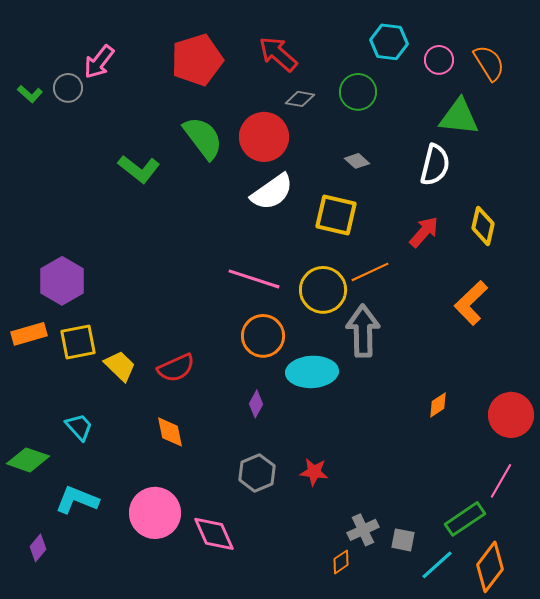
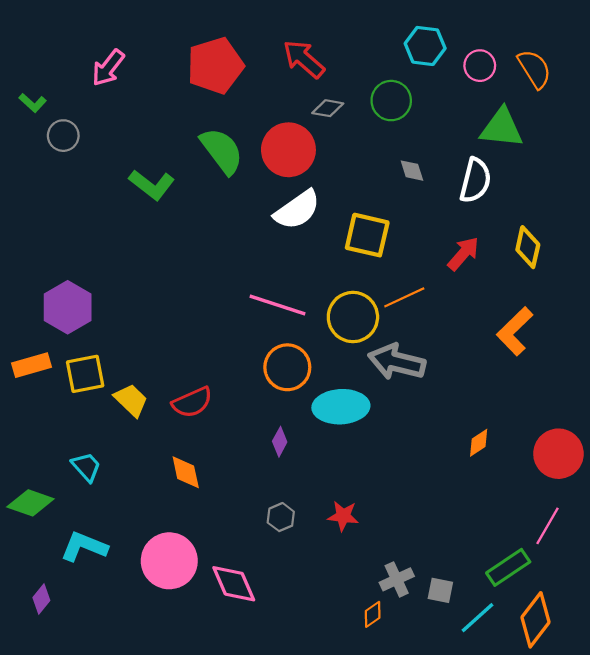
gray circle: (68, 88) -> (63, 136), moved
gray diamond: (357, 161) -> (412, 171), moved, turned 30
gray arrow: (363, 331) -> (397, 362), turned -75
gray hexagon: (257, 473) -> (281, 517), size x0.7

